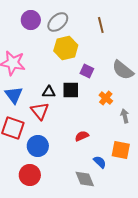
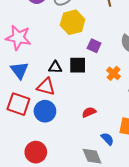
red triangle: (40, 111) -> (46, 87), turned -36
blue circle: (38, 146) -> (45, 111), moved

